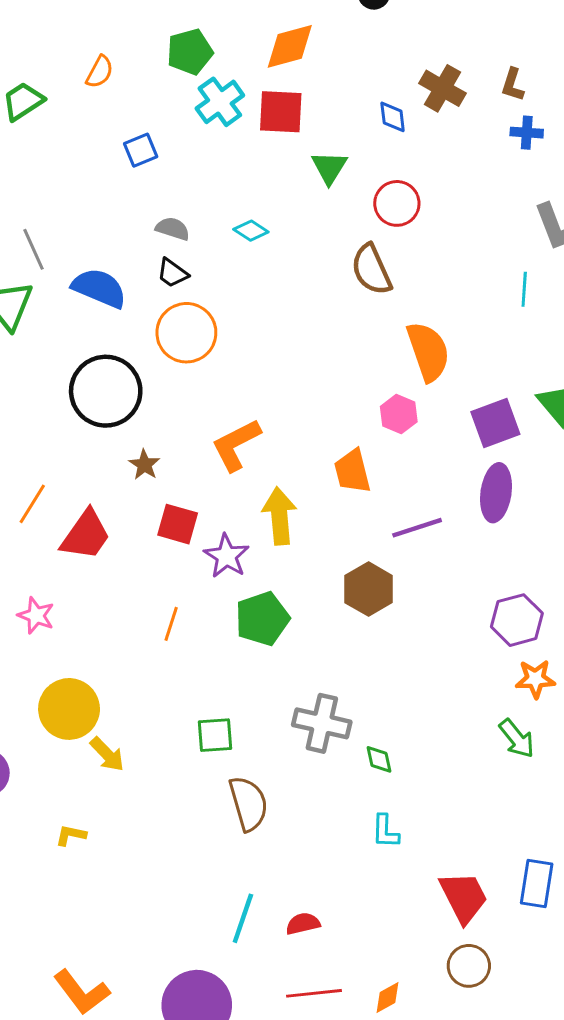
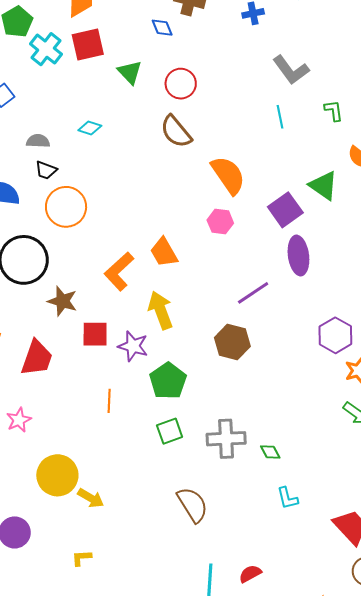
brown star: (144, 465) -> (62, 301), size x1.4
orange trapezoid: (352, 471) -> (164, 252), moved
pink star: (36, 616) -> (19, 420), turned -30
green square: (215, 735) -> (170, 431), moved

